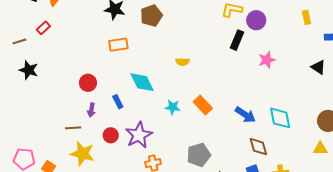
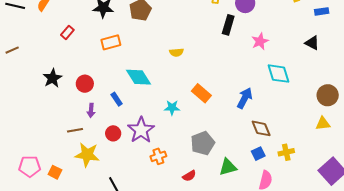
red rectangle: (43, 28) -> (67, 32), moved
black star: (29, 70) -> (53, 78), moved, turned 30
cyan star: (173, 107) -> (172, 108), moved
blue arrow: (245, 115) -> (245, 98), turned -90
cyan diamond: (280, 118) -> (279, 74), moved

